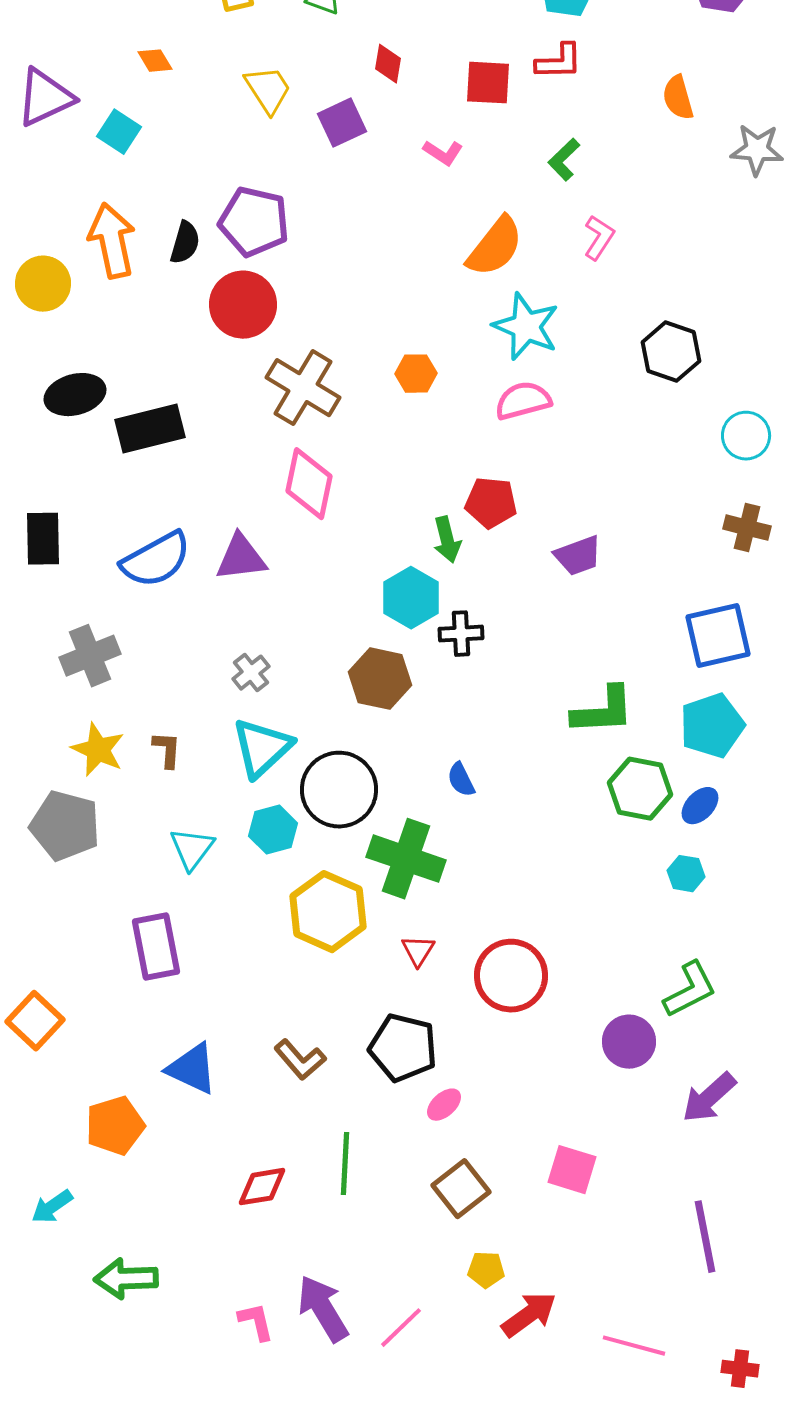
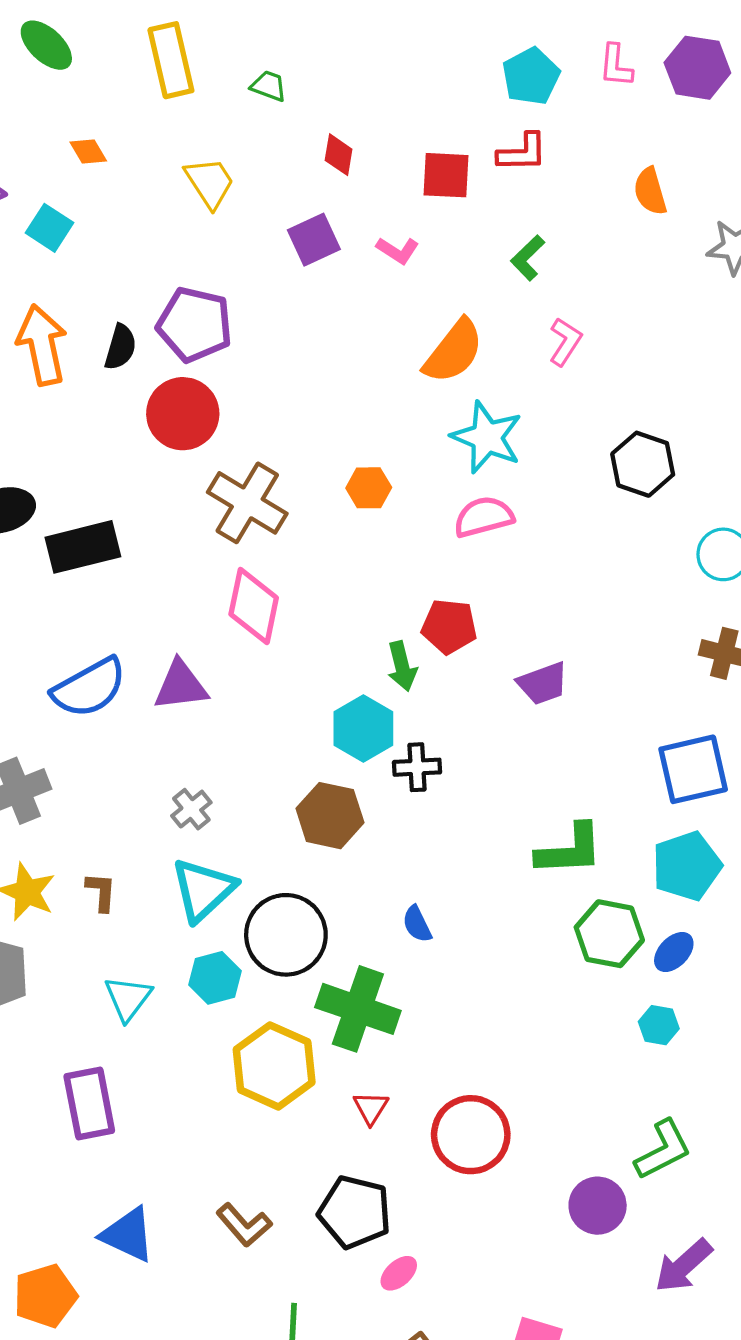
purple square: (342, 123) -> (314, 240), moved

